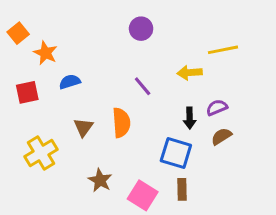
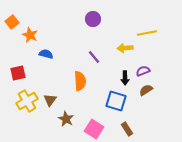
blue semicircle: (70, 82) -> (46, 54), turned 32
red square: (27, 92) -> (18, 73), moved
brown triangle: (83, 127) -> (50, 100), moved
brown rectangle: (182, 189) -> (127, 129), moved, turned -32

